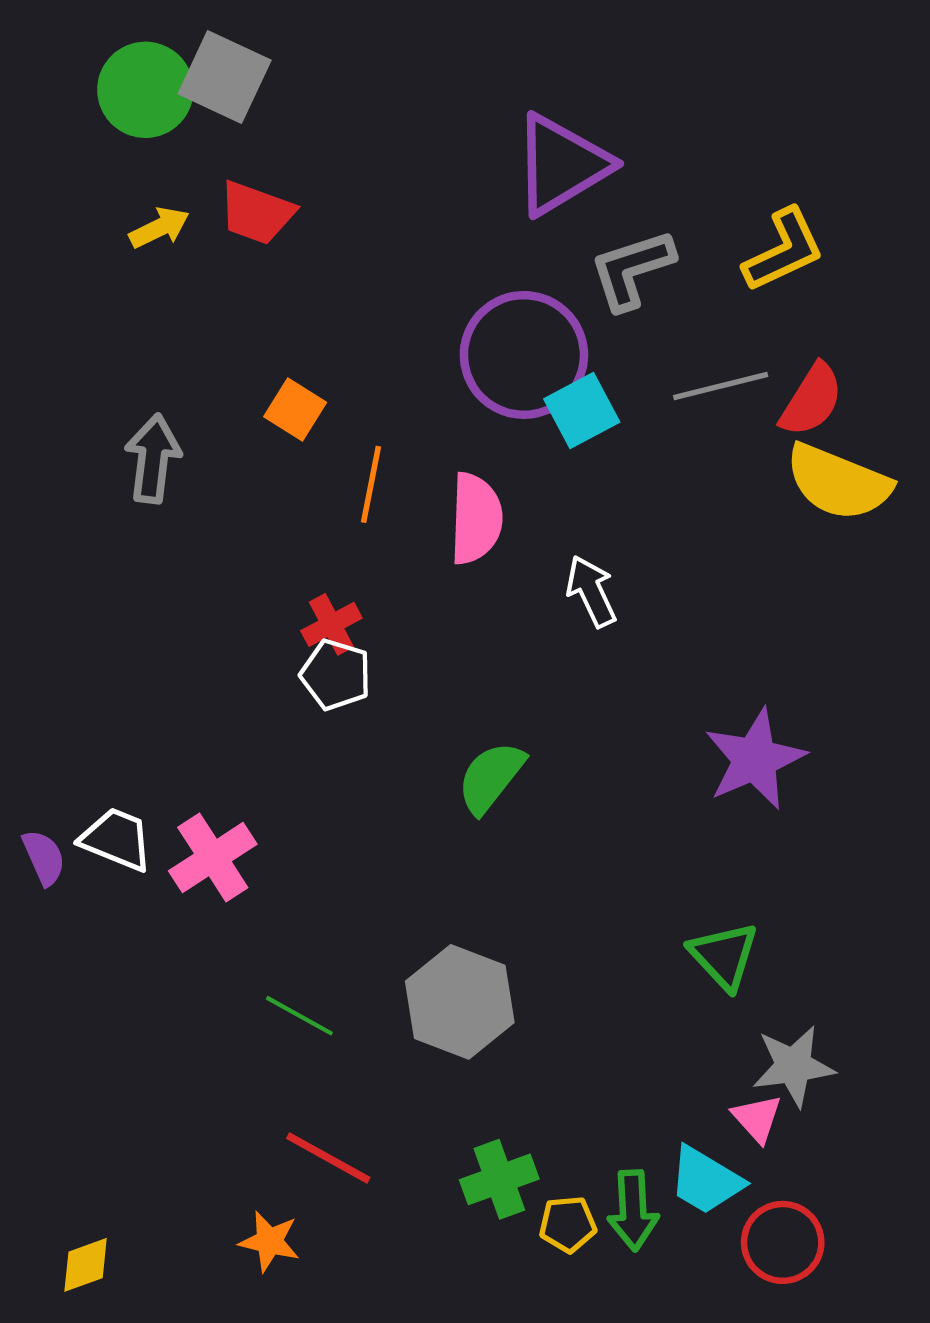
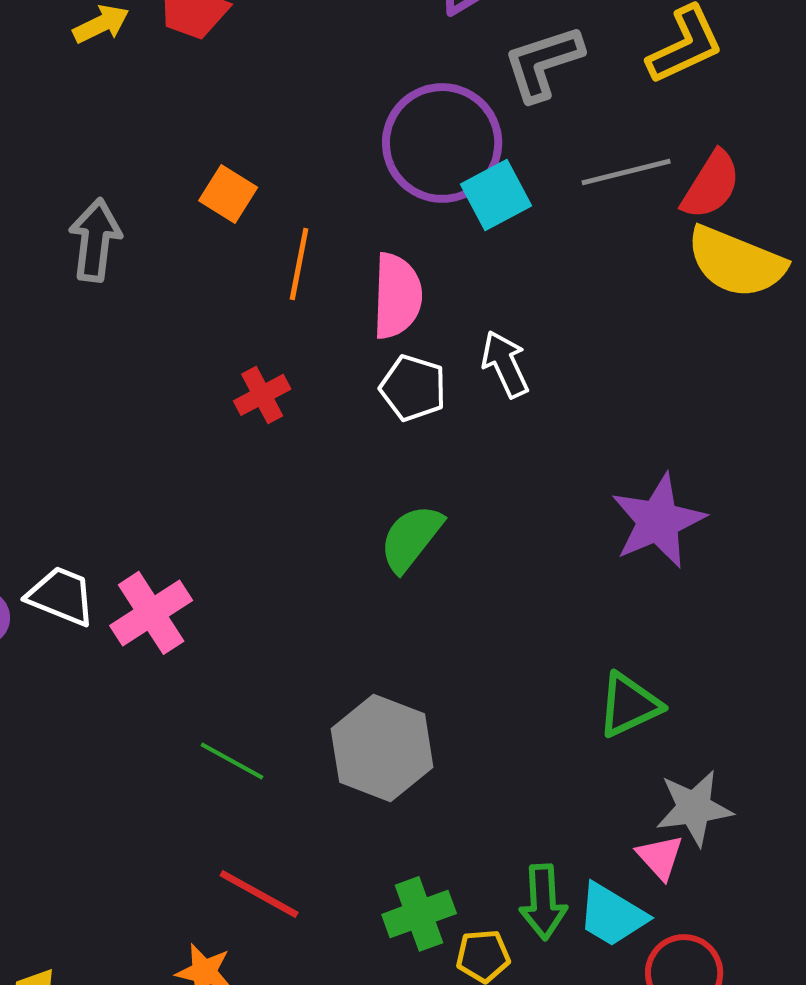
white pentagon: (336, 675) -> (413, 388), moved
green triangle: (724, 956) -> (629, 705), turned 48
green arrow: (633, 1210) -> (543, 902), moved

